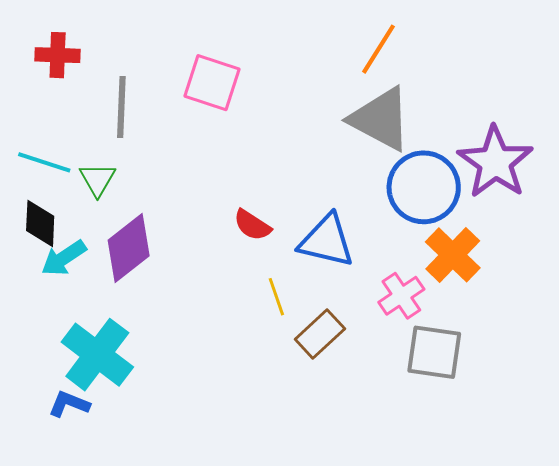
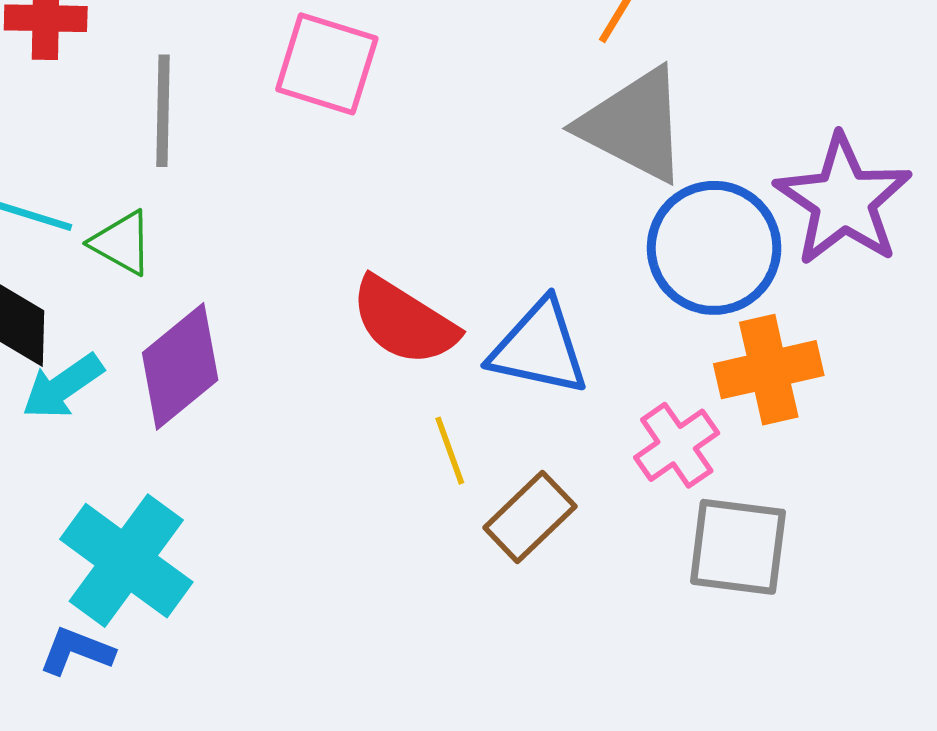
green triangle: (98, 179) -> (122, 243), turned -30
red semicircle: (252, 225) -> (404, 321), size x1.6
orange cross: (453, 255) -> (769, 370), turned 34

